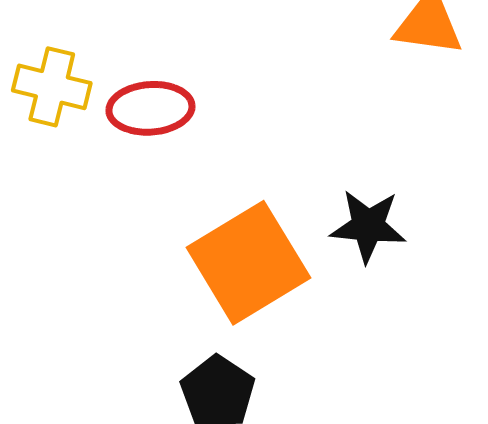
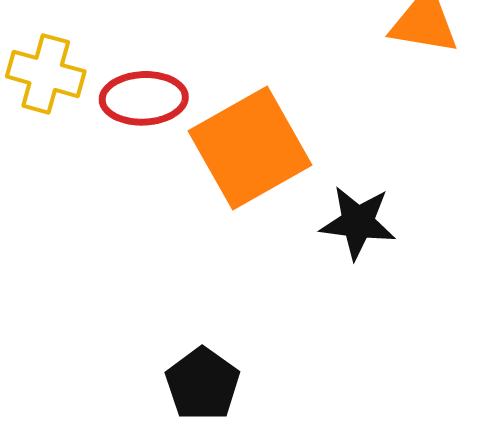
orange square: (248, 263) -> (250, 148), moved

